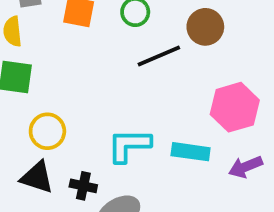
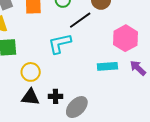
cyan L-shape: (129, 145) -> (60, 44), moved
purple arrow: (246, 167) -> (138, 68), turned 78

